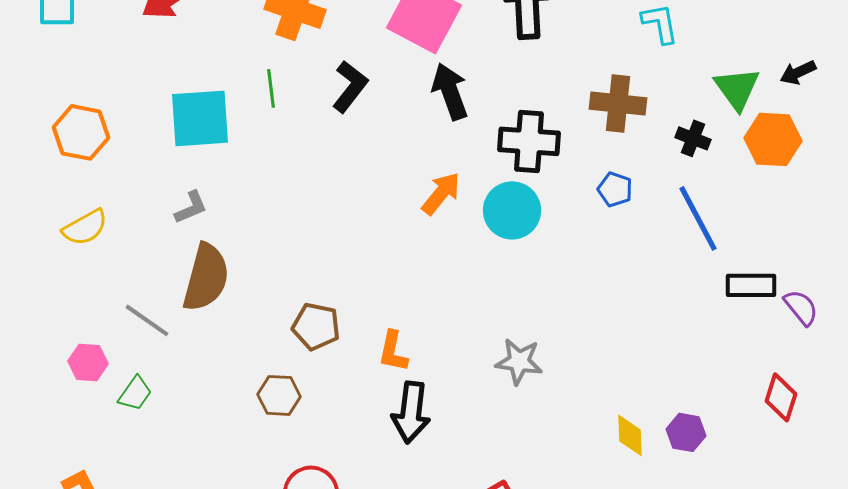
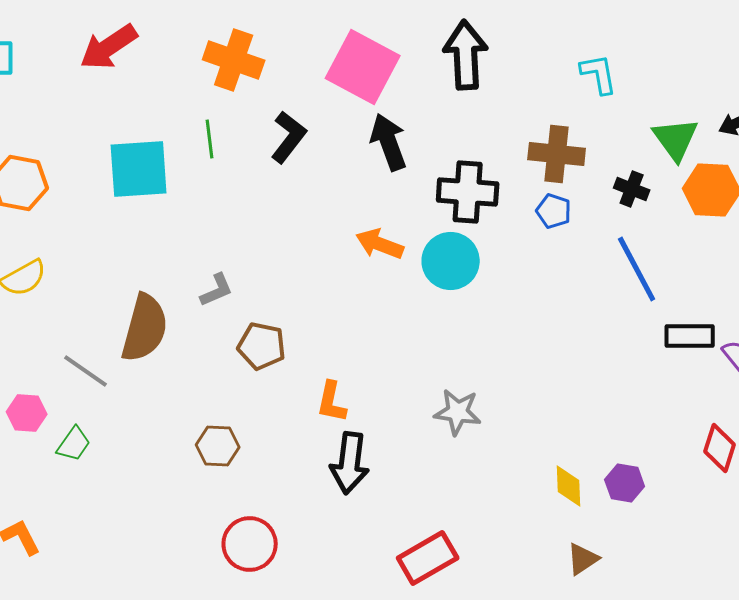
blue pentagon: (615, 189) -> (554, 211), moved
orange arrow: (441, 193) -> (380, 244), turned -108
gray L-shape: (191, 207) -> (217, 290), moved
brown pentagon: (316, 326) -> (262, 346), moved

